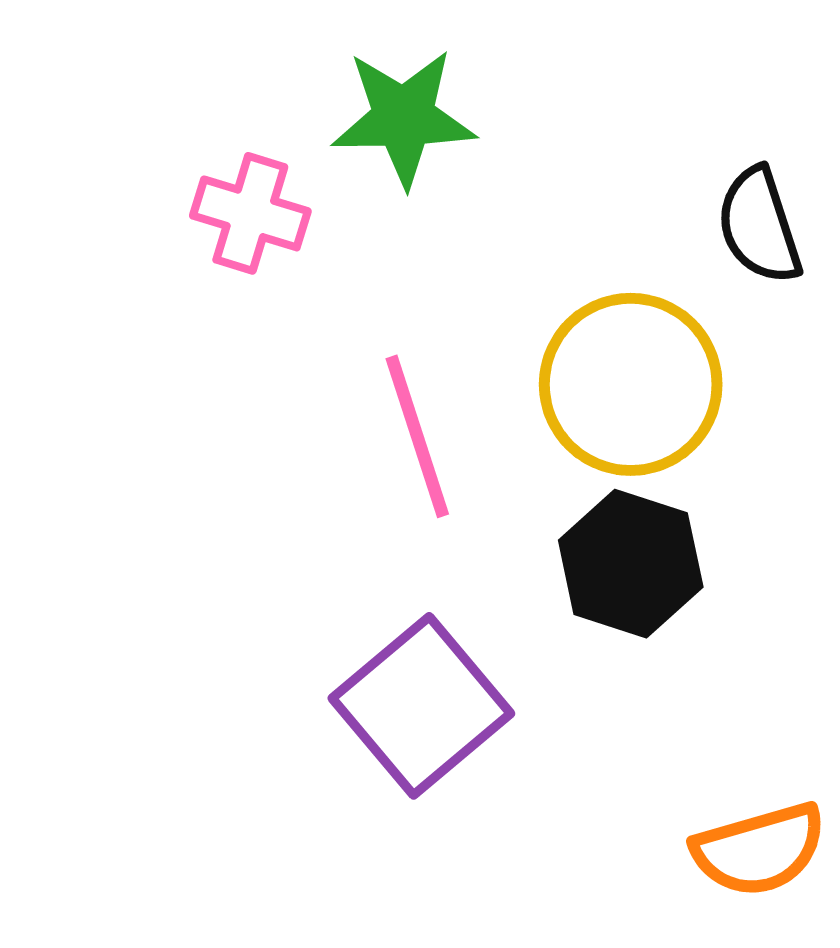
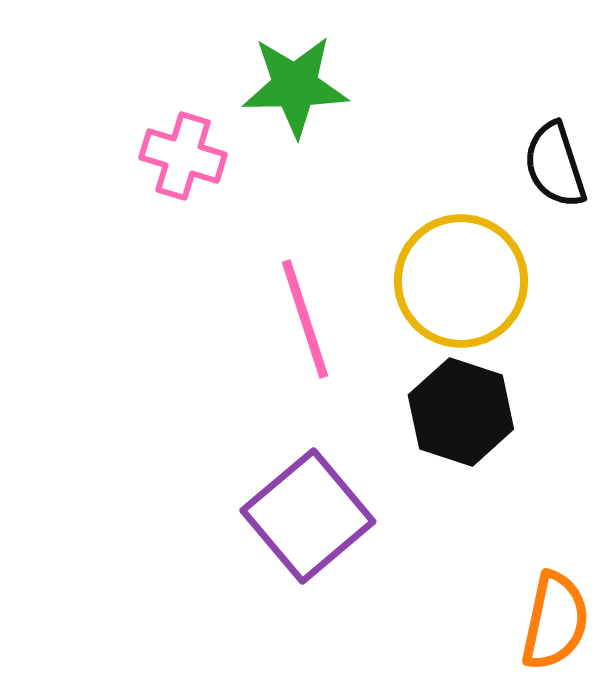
orange semicircle: (759, 850) -> (555, 621), turned -62

